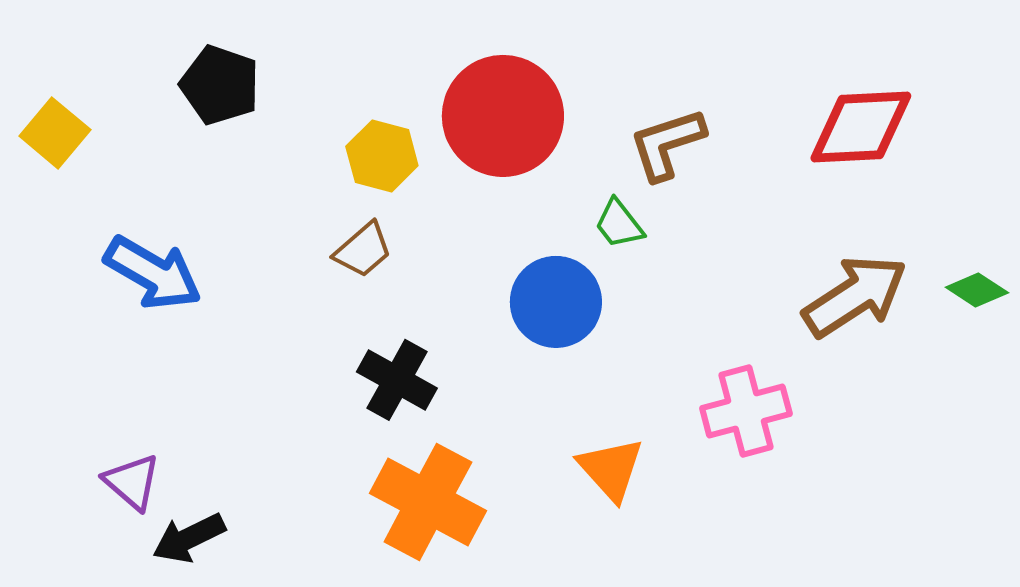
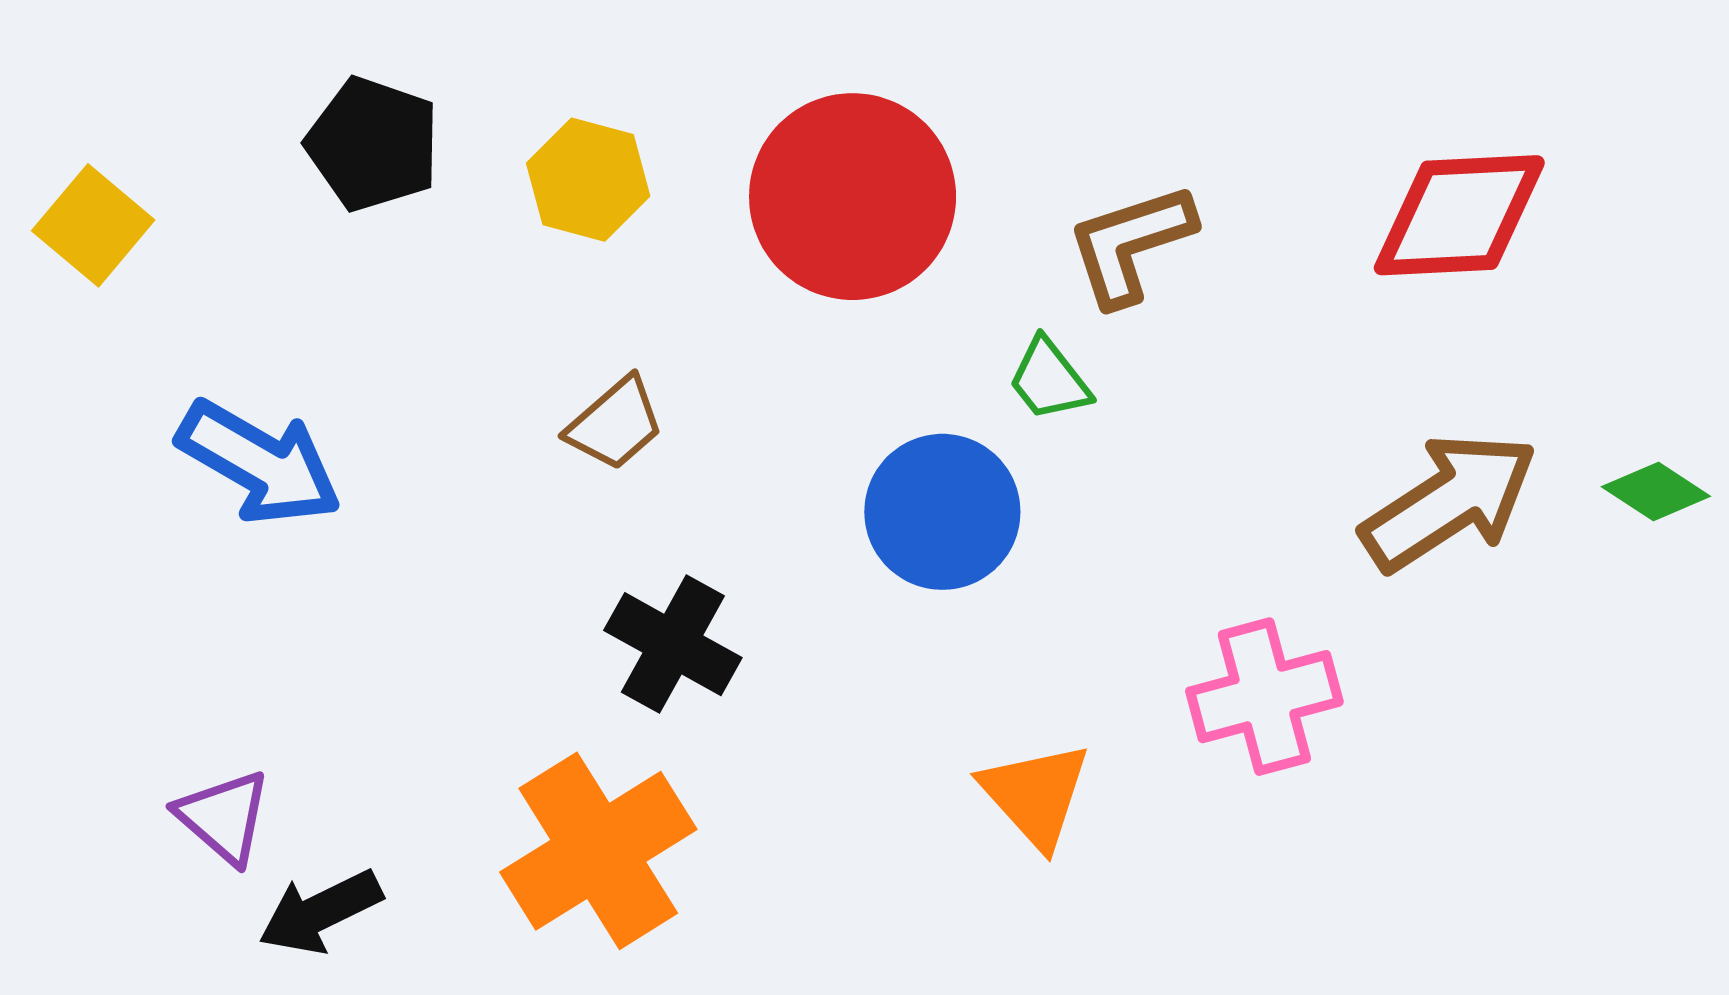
yellow hexagon: (382, 156) -> (588, 180), moved
orange cross: (428, 502) -> (598, 851), moved, turned 30

